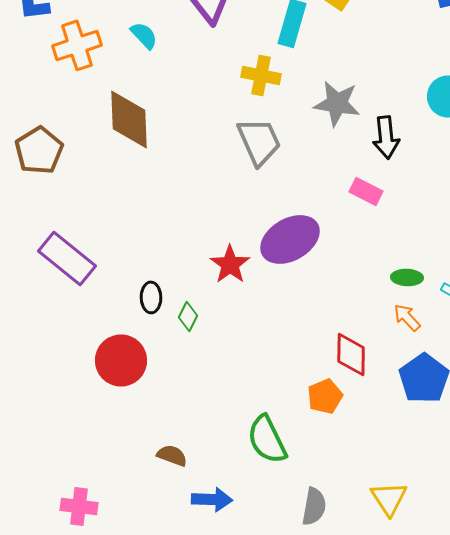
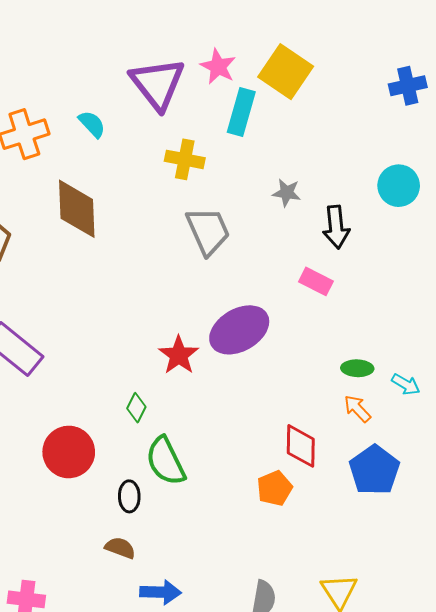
yellow cross: (261, 75) -> (185, 159), moved
gray star: (337, 103) -> (287, 193), size x0.6
black ellipse: (151, 297) -> (129, 496), moved
green semicircle: (267, 439) -> (166, 461), moved

